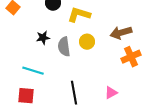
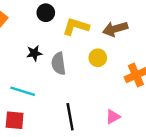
brown arrow: (121, 33) -> (115, 29), moved
yellow circle: (87, 42) -> (98, 58), moved

